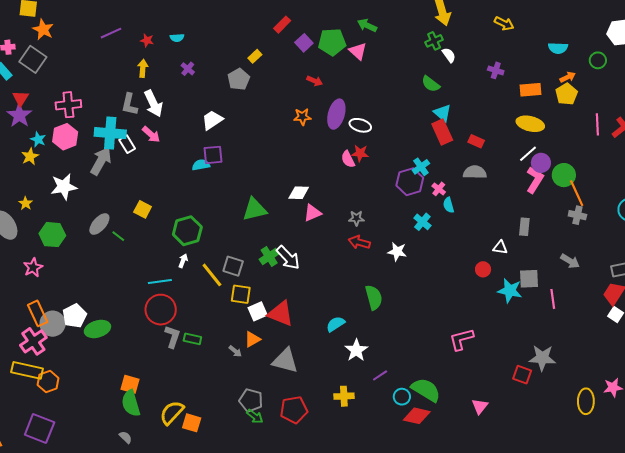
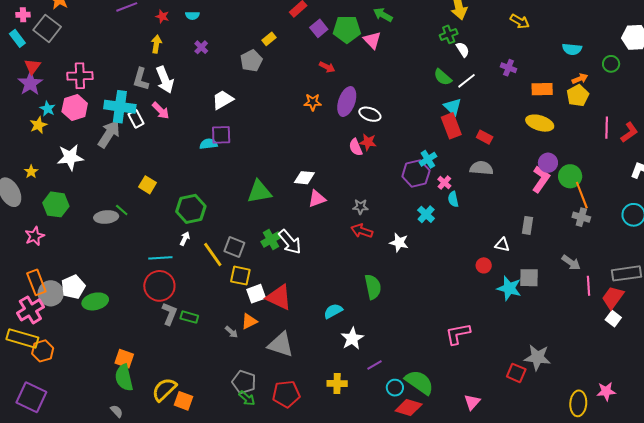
white line: (528, 154) -> (466, 81), moved
gray ellipse: (99, 224) -> (106, 217), moved, turned 40
pink line: (553, 299) -> (588, 286), moved

